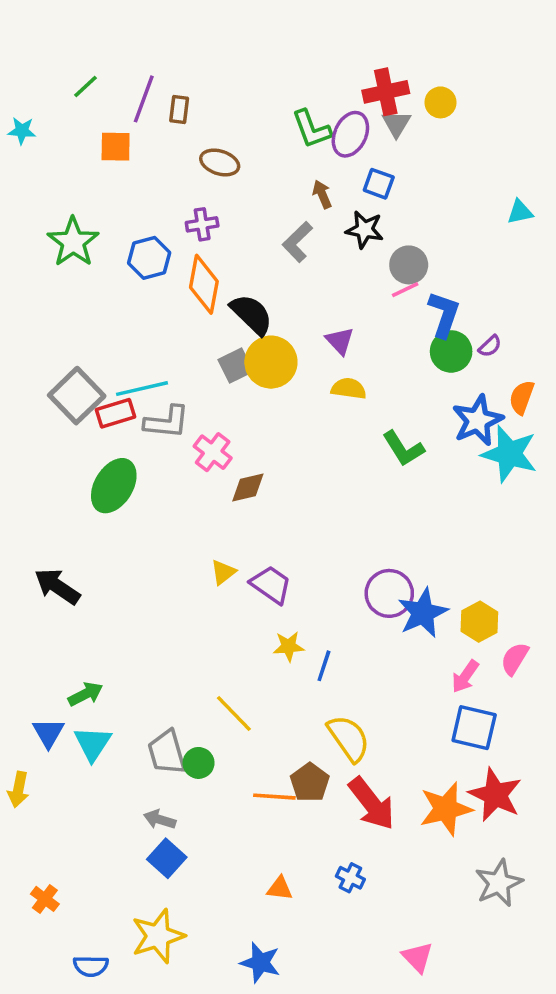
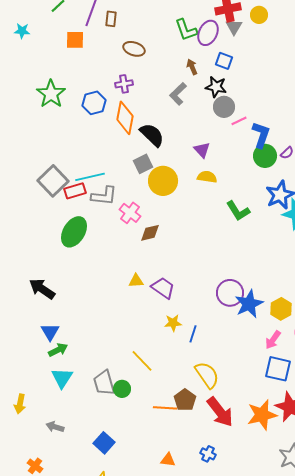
gray circle: (409, 265) -> (224, 107), moved
yellow circle: (271, 362) -> (163, 181), moved
yellow triangle: (223, 572) -> (136, 281), turned 35
blue triangle: (48, 733) -> (50, 332), moved
gray arrow: (160, 819) -> (55, 427), moved

